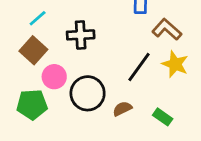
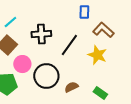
yellow star: (175, 64) -> (97, 55), moved
black line: (139, 67) -> (69, 45), moved

